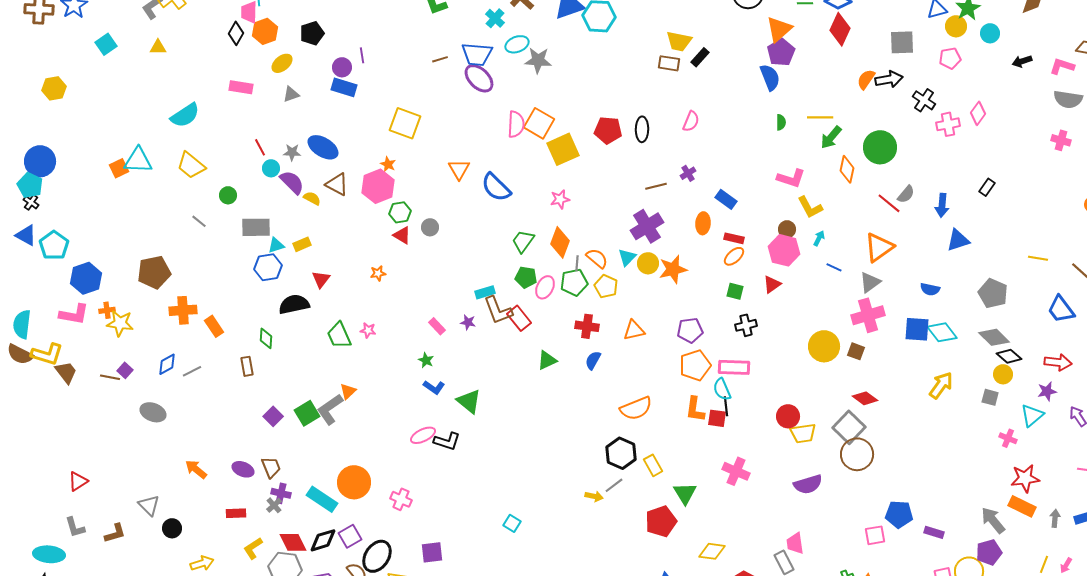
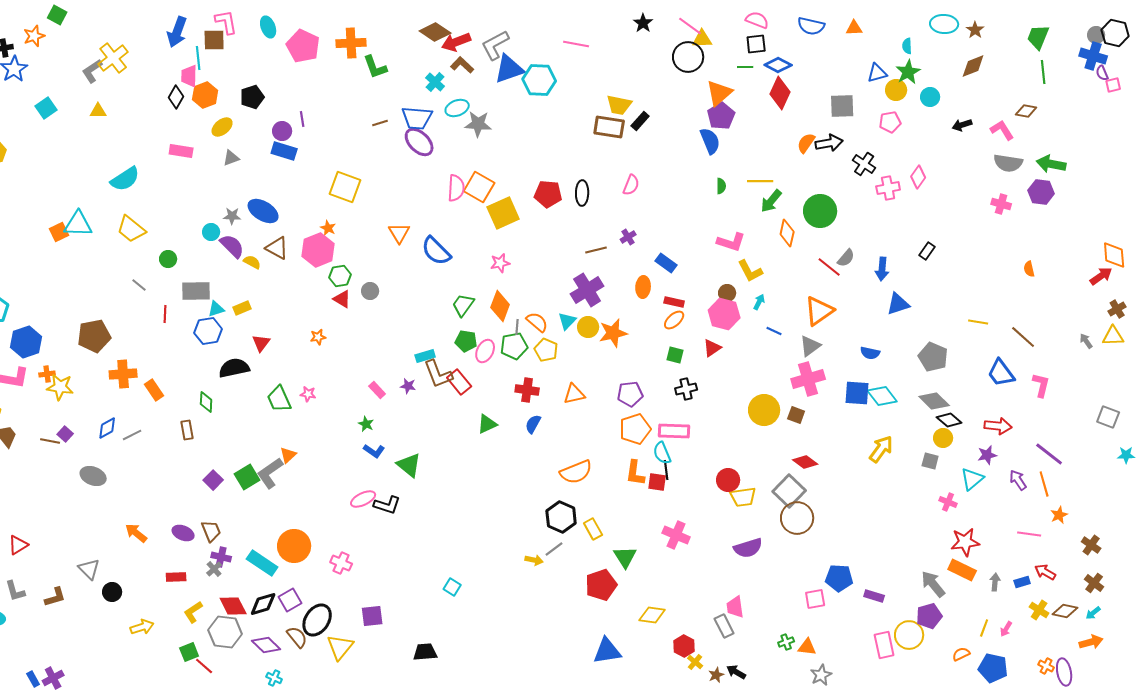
brown rectangle: (669, 63) -> (609, 127), size x1.4
pink L-shape: (1062, 66) -> (1002, 130), turned 40
red line: (260, 147) -> (165, 314), moved, turned 30

